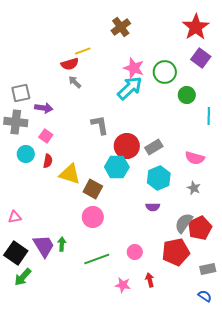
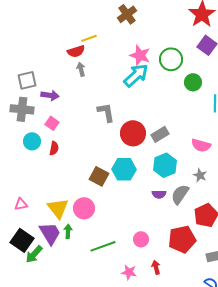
gray arrow: (75, 82) -> (81, 69), turned 32
cyan hexagon: (117, 167) -> (124, 169), moved
yellow triangle: (70, 174) -> (58, 208), moved, turned 35
pink circle: (93, 217) -> (84, 208), moved
gray semicircle: (184, 223) -> (180, 194), moved
green arrow: (23, 277) -> (34, 254), moved

